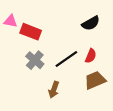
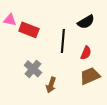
black line: (66, 59) -> (63, 41), moved, turned -50
gray cross: (35, 60) -> (33, 69), moved

